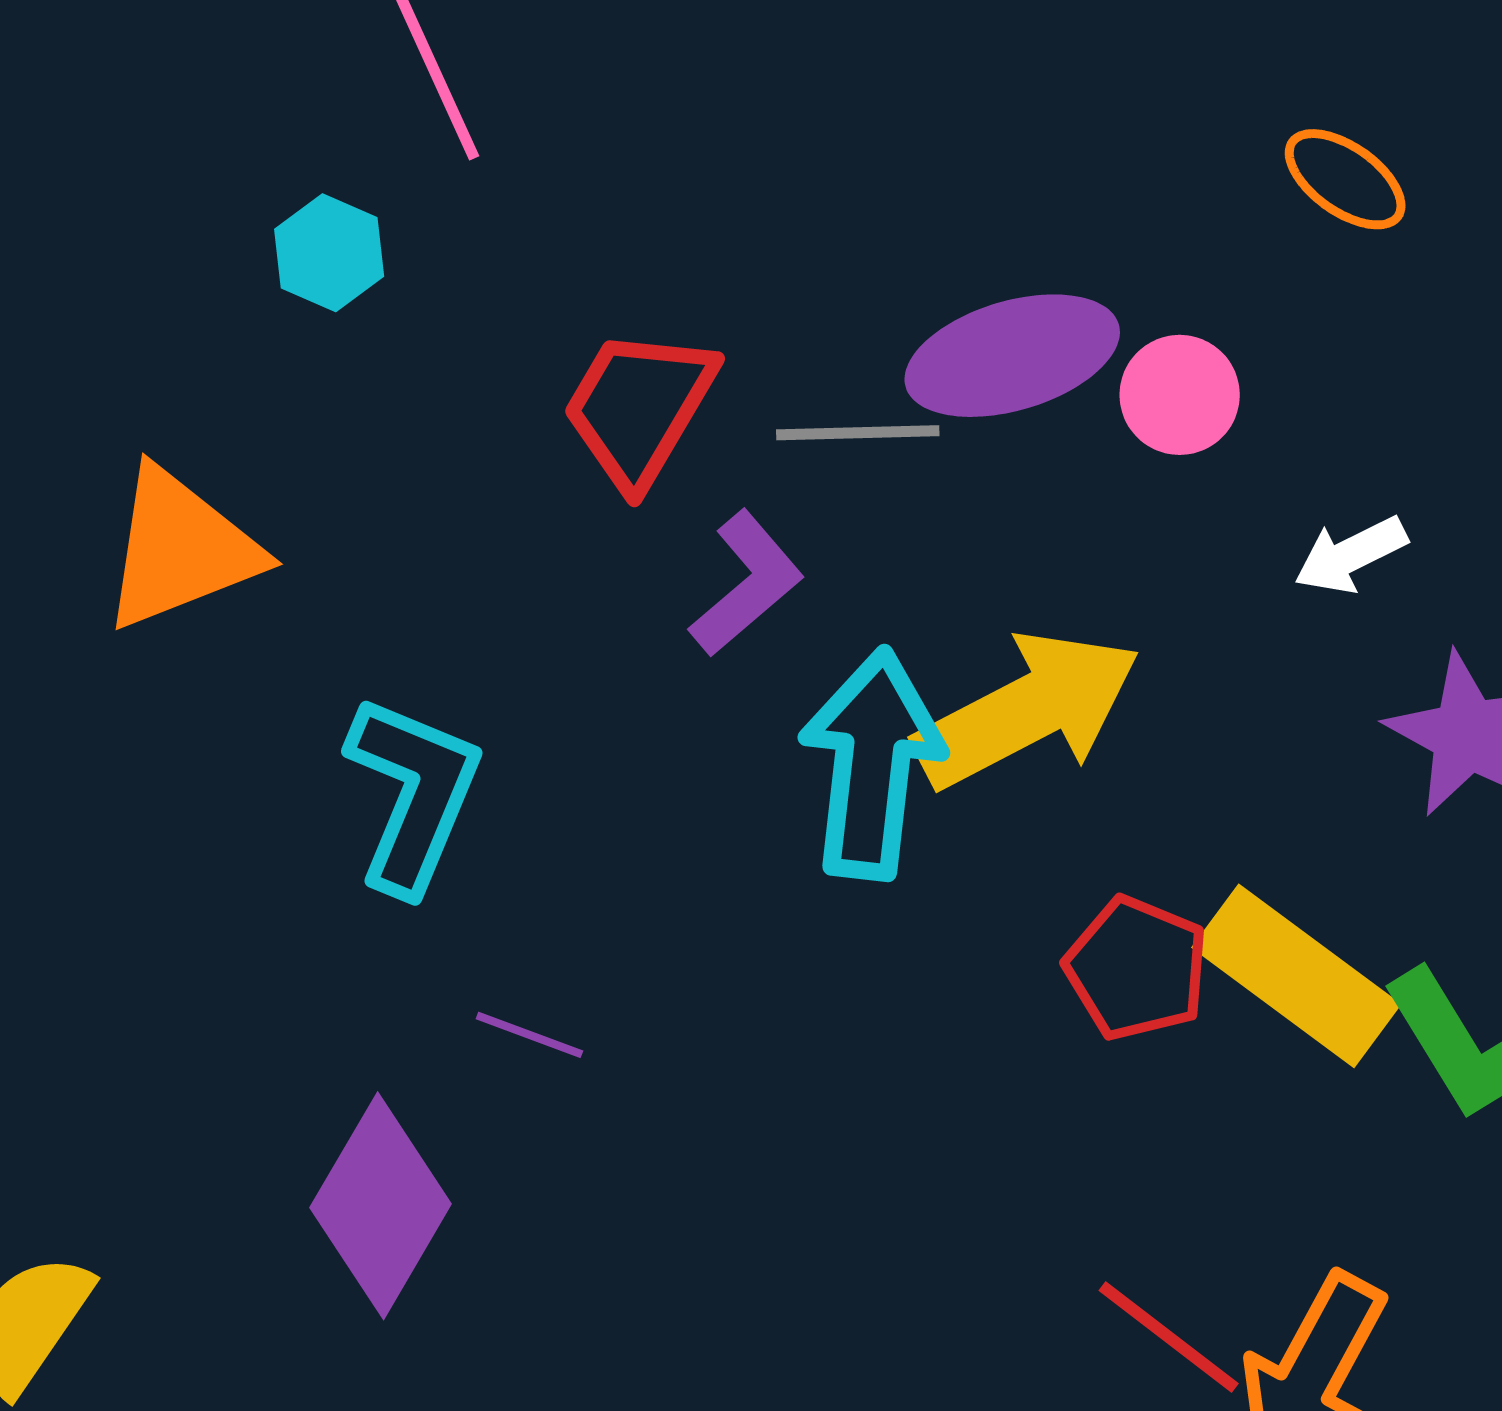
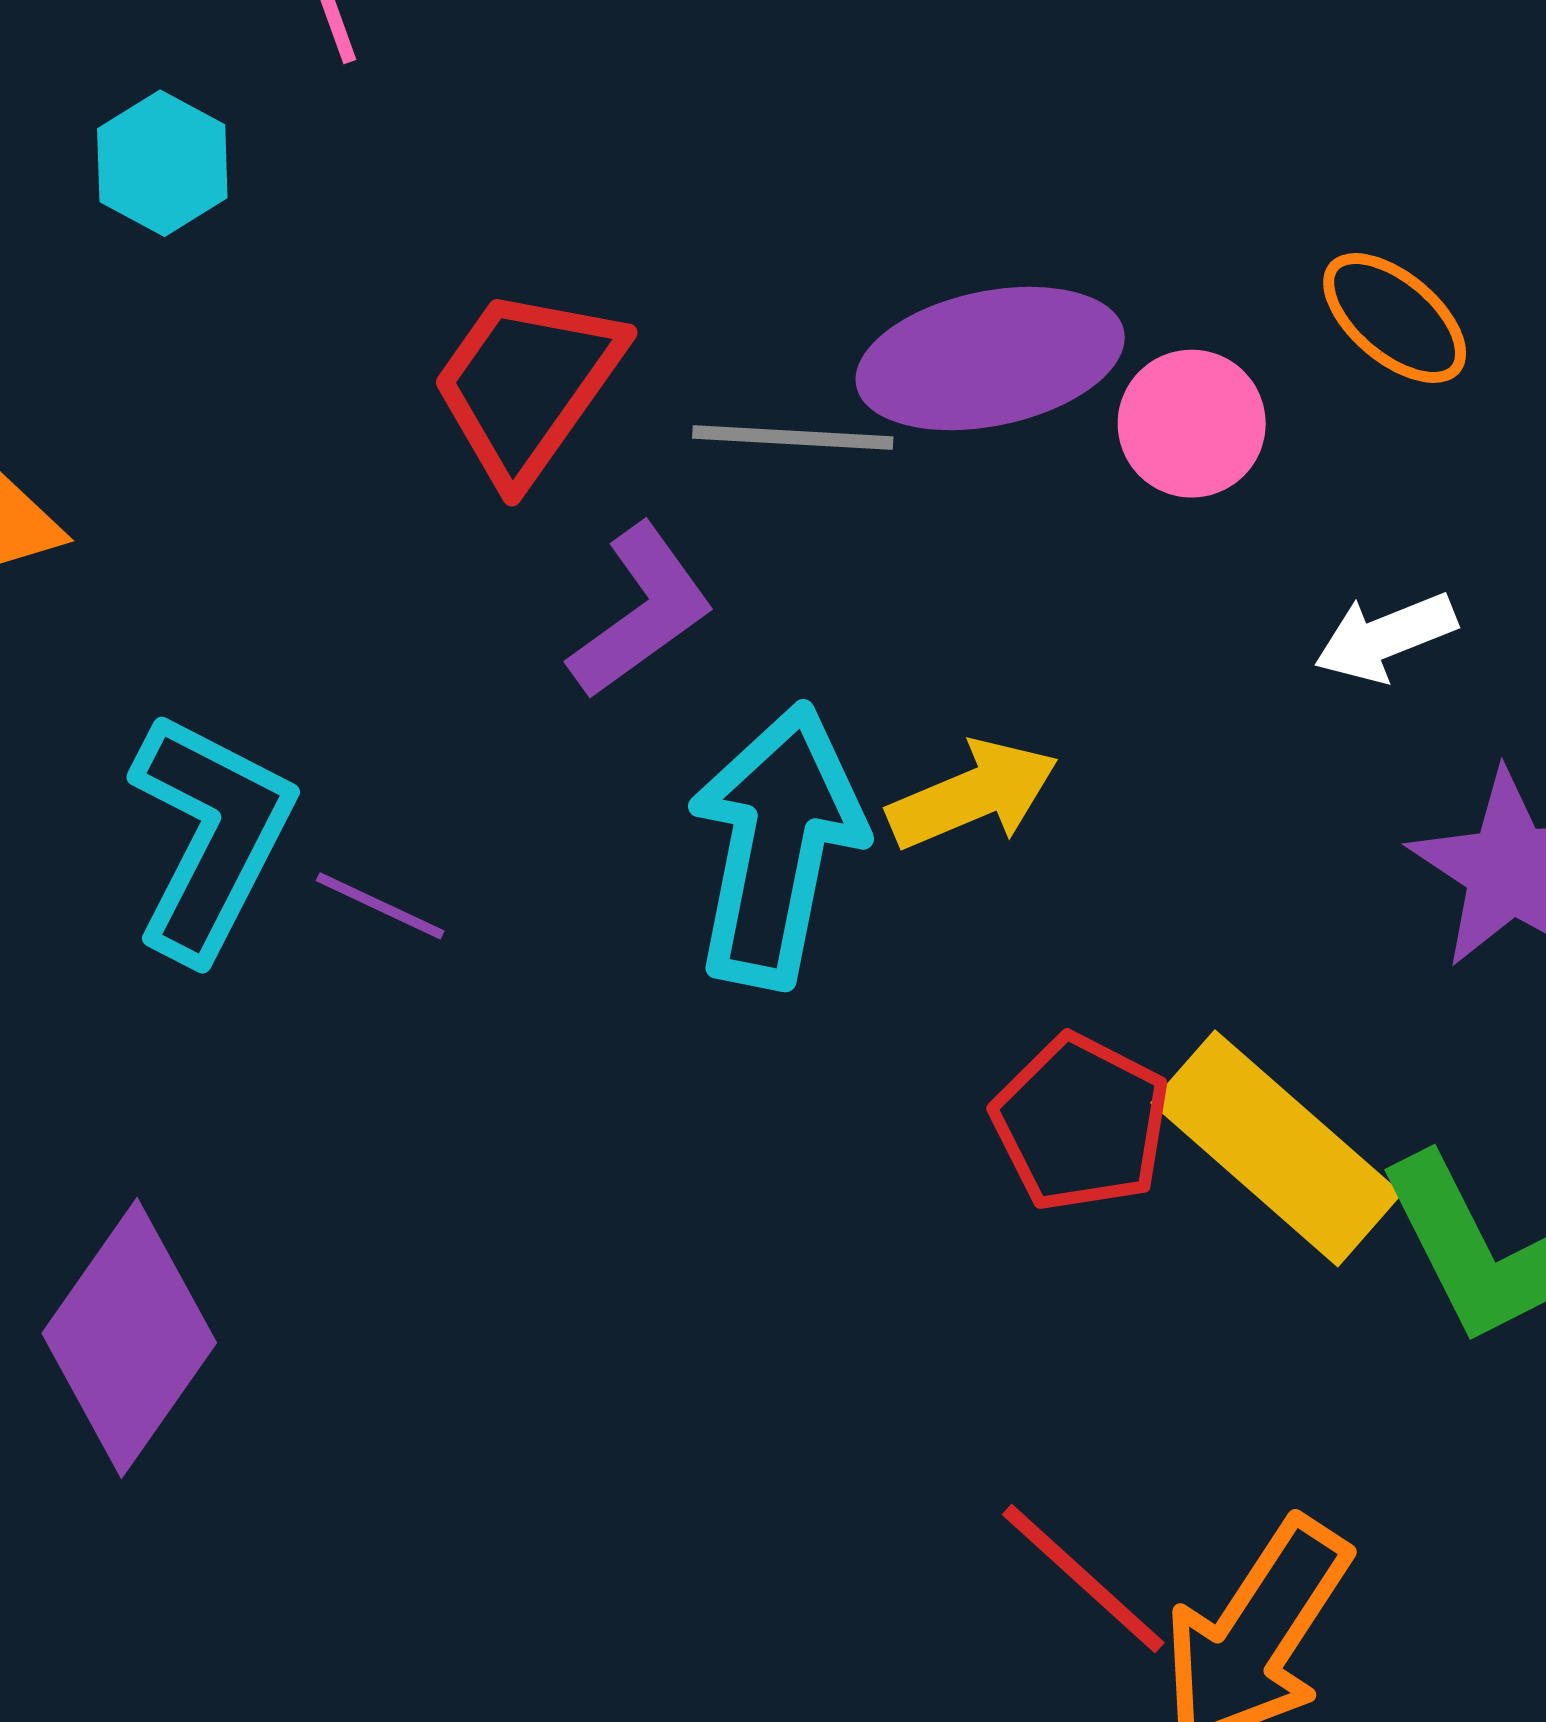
orange ellipse: (1345, 179) -> (1395, 318), moved
yellow arrow: (1027, 710) -> (973, 795), size x0.6
purple line: (529, 1035) -> (380, 906), moved

